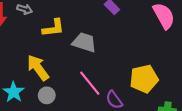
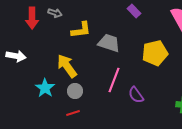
yellow pentagon: (144, 79) -> (155, 53), moved
pink line: (90, 83) -> (114, 80), turned 60

